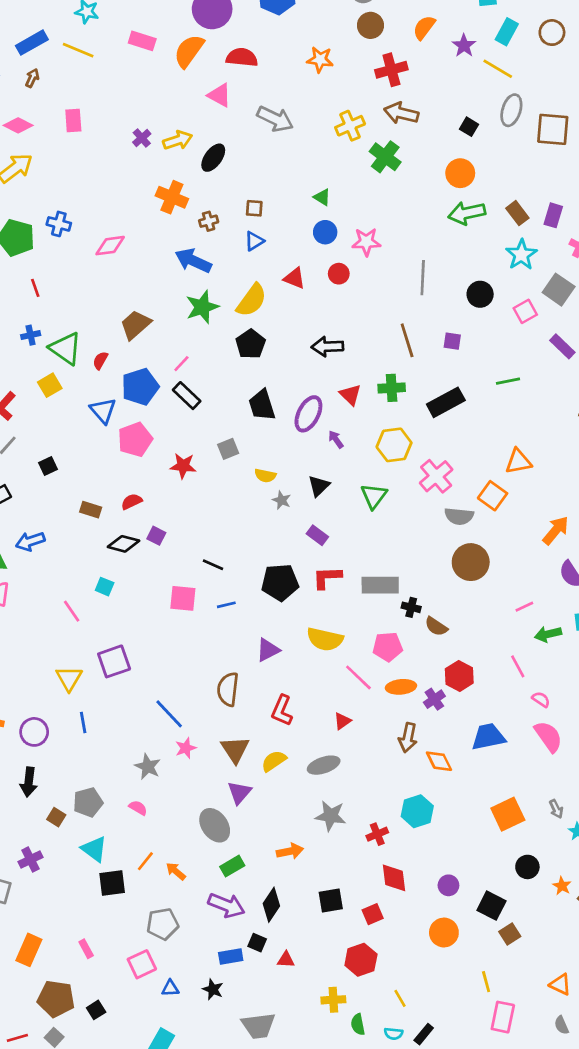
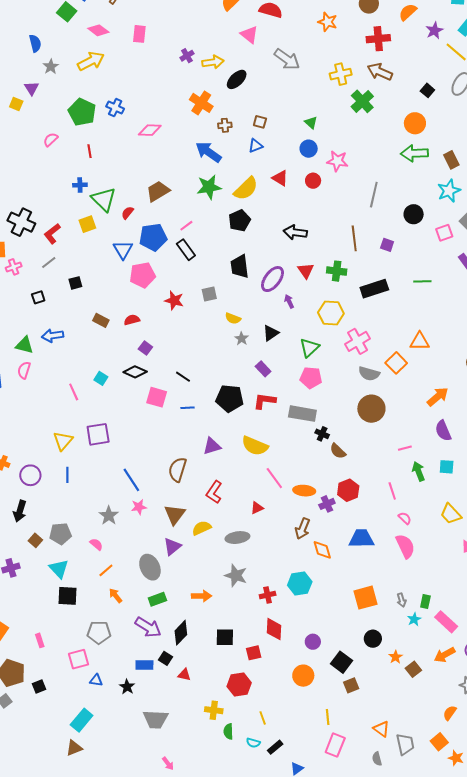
black diamond: (124, 544) -> (135, 372), moved
green arrow: (548, 634) -> (418, 471), turned 72
pink pentagon: (388, 647) -> (311, 378), moved
orange line: (145, 861) -> (106, 570), moved

